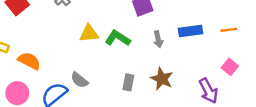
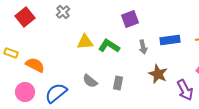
brown star: (162, 79) -> (158, 74), moved
gray semicircle: (79, 80) -> (90, 81), moved

